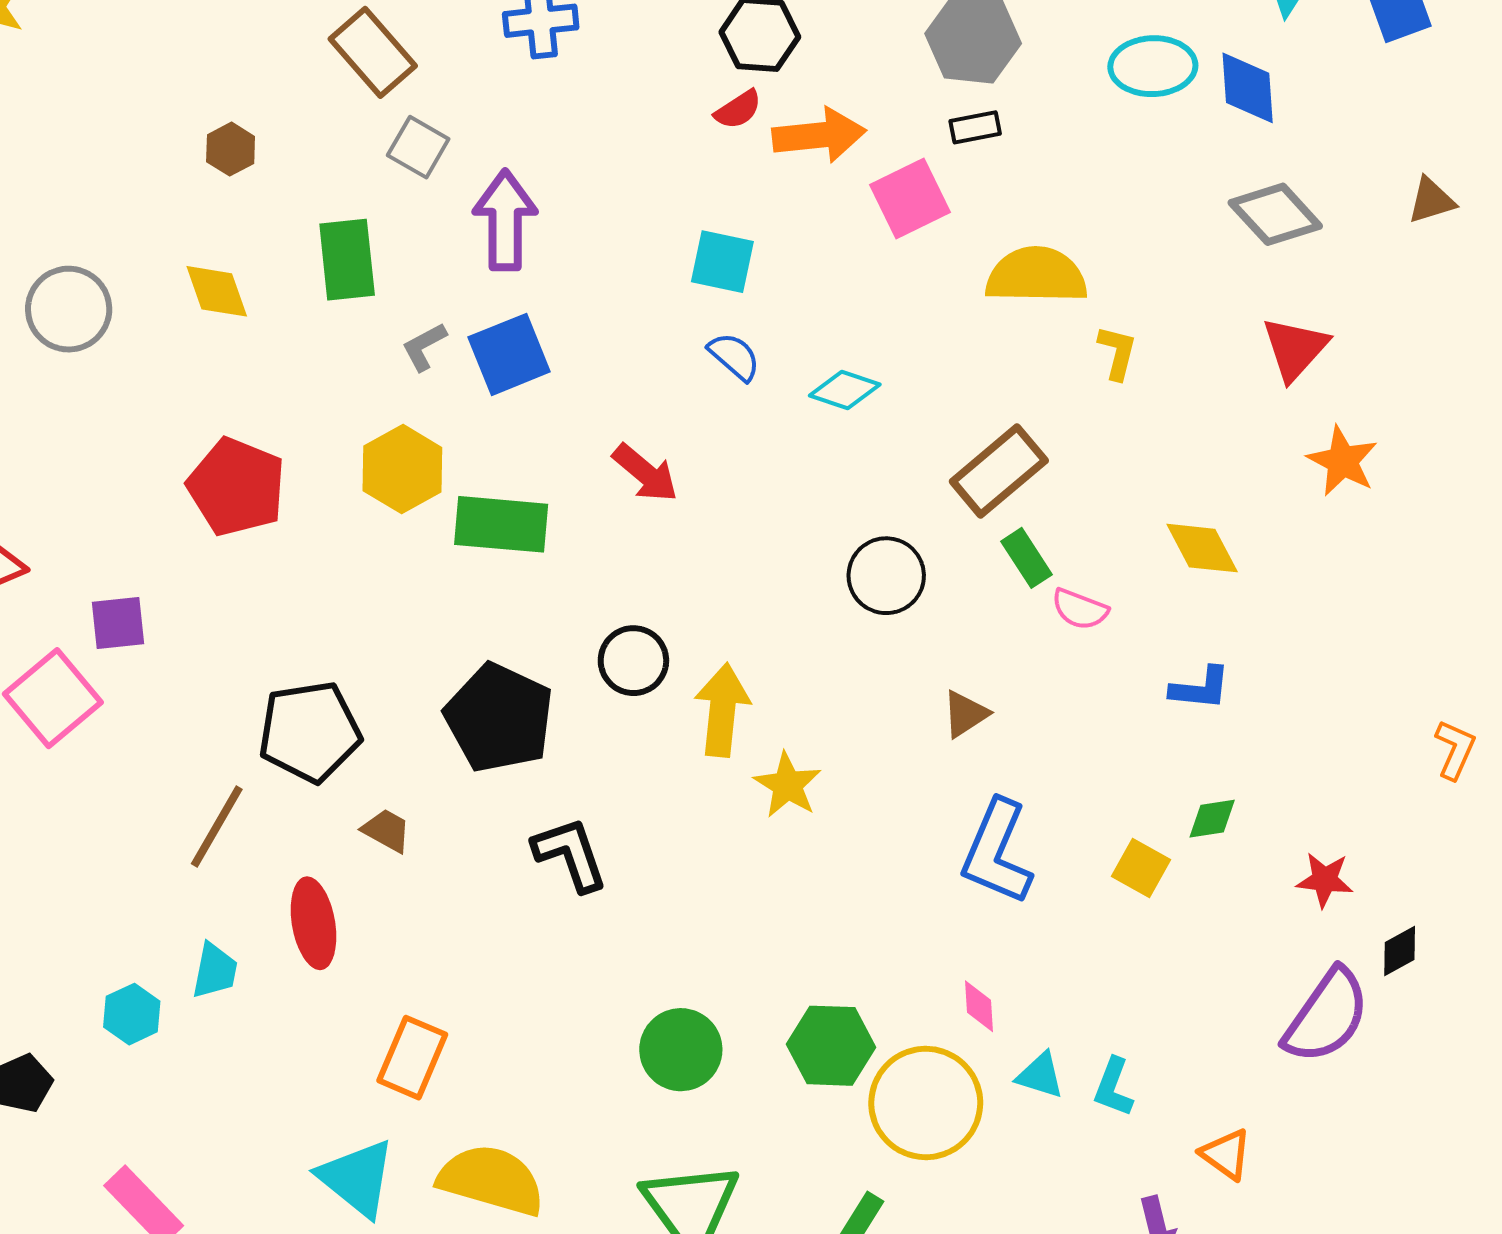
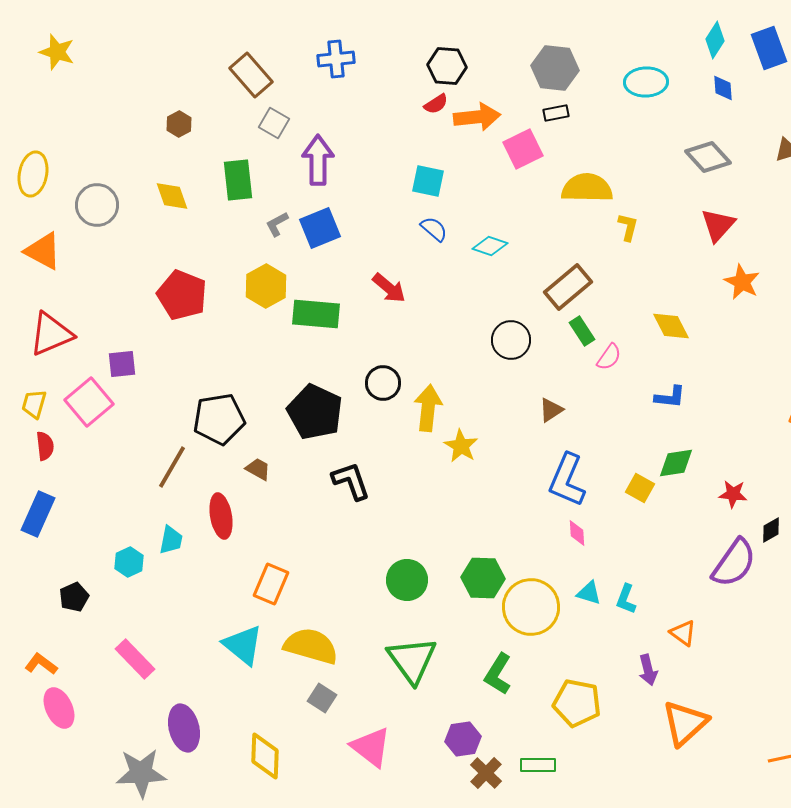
blue diamond: (1248, 88) -> (723, 88), moved, size x0.7
pink semicircle: (1080, 609) -> (609, 357), turned -76
green diamond: (1212, 819) -> (676, 463), size x1.4
pink diamond: (979, 1006) -> (577, 533), moved

